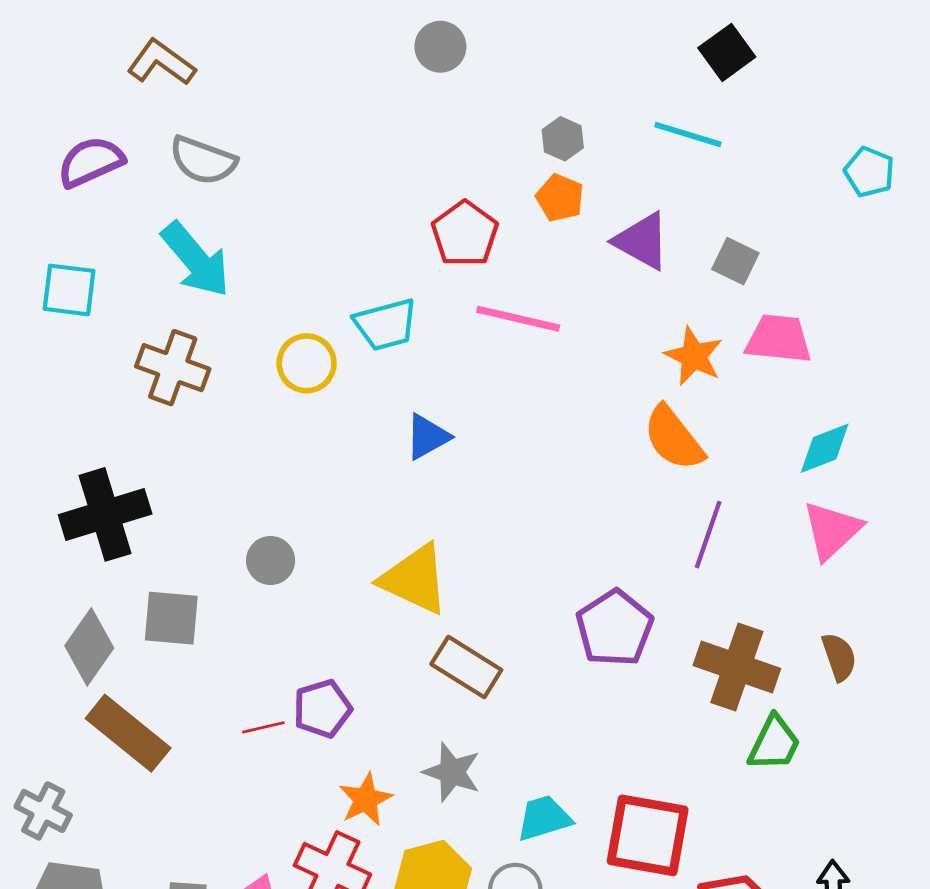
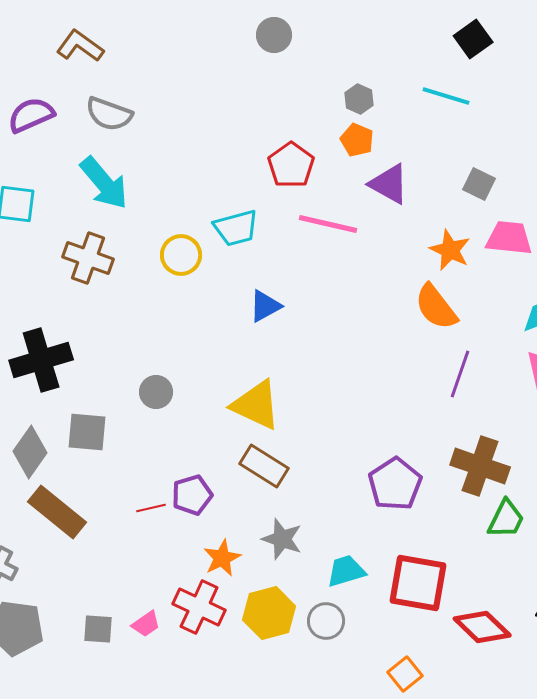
purple triangle: (642, 241) -> (389, 184), moved
purple pentagon: (615, 628) -> (395, 484), moved
brown rectangle: (466, 667) -> (264, 466), moved

